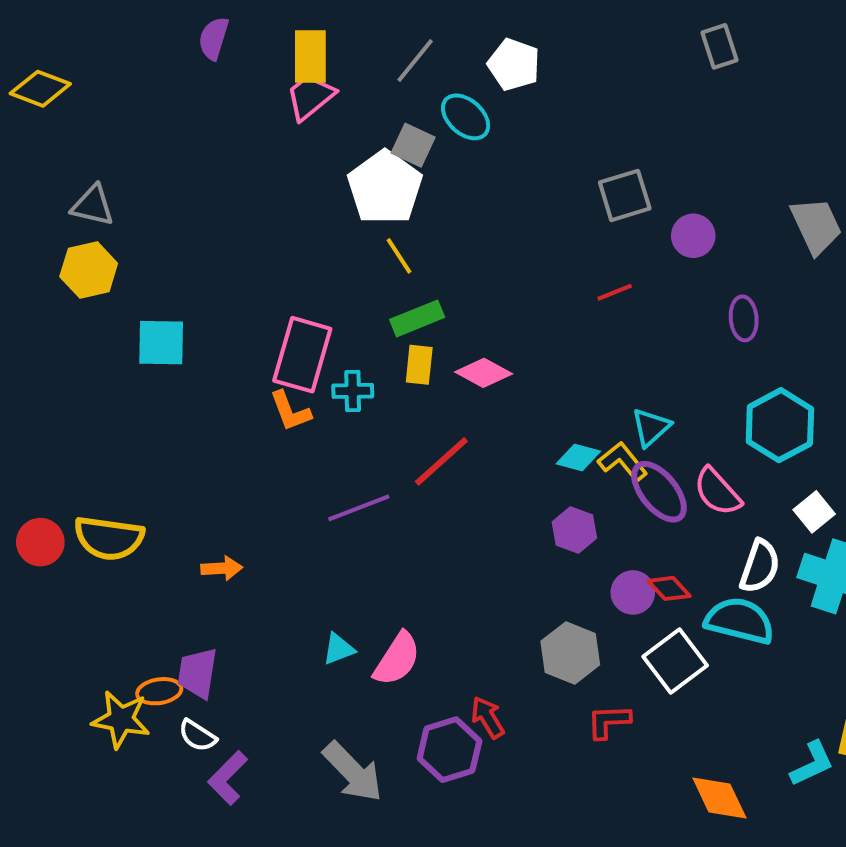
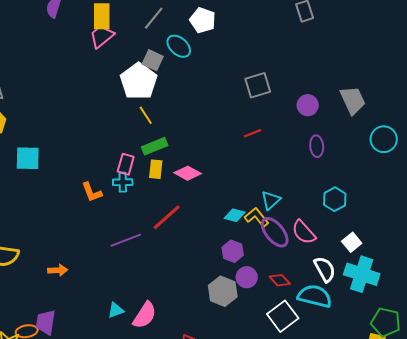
purple circle: (693, 236) -> (308, 105), moved
pink rectangle: (302, 355) -> (126, 164), moved, size x0.6
cyan hexagon: (780, 425) -> (335, 199), size x0.7
white semicircle: (760, 566) -> (325, 269), turned -48
purple circle: (633, 592) -> (247, 277), moved
gray hexagon: (570, 653) -> (223, 291), moved

